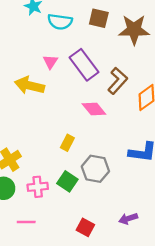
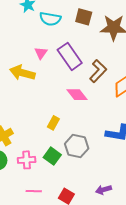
pink line: (26, 222) -> (34, 191), moved

